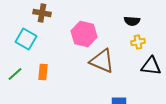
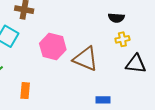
pink hexagon: (84, 34) -> (53, 46), moved
orange rectangle: (43, 72) -> (25, 91), moved

